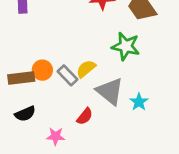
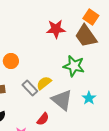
orange circle: (42, 70) -> (11, 61), moved
cyan star: (139, 102) -> (89, 98), moved

